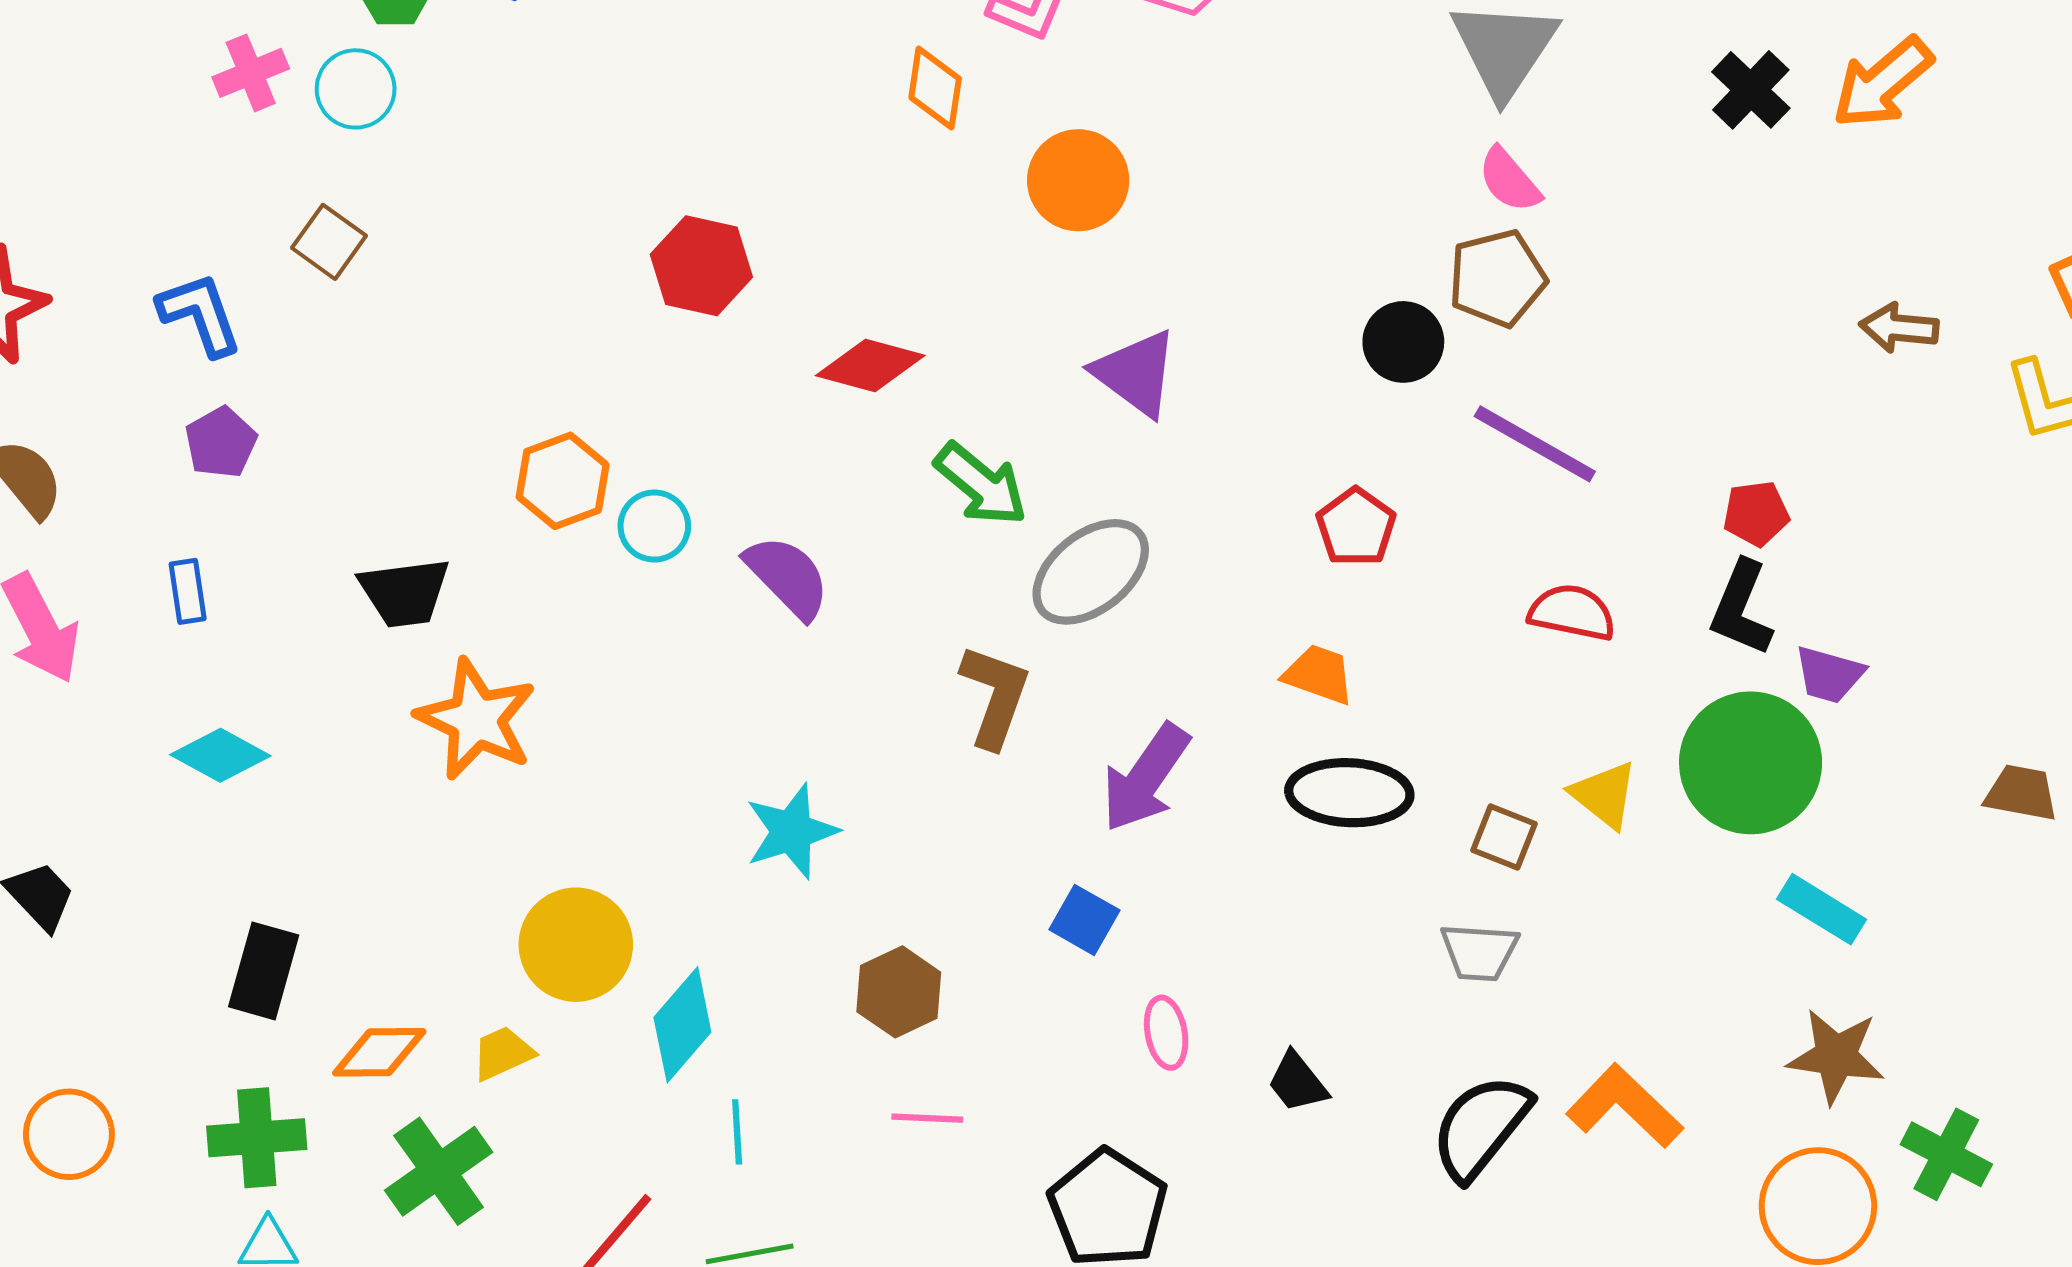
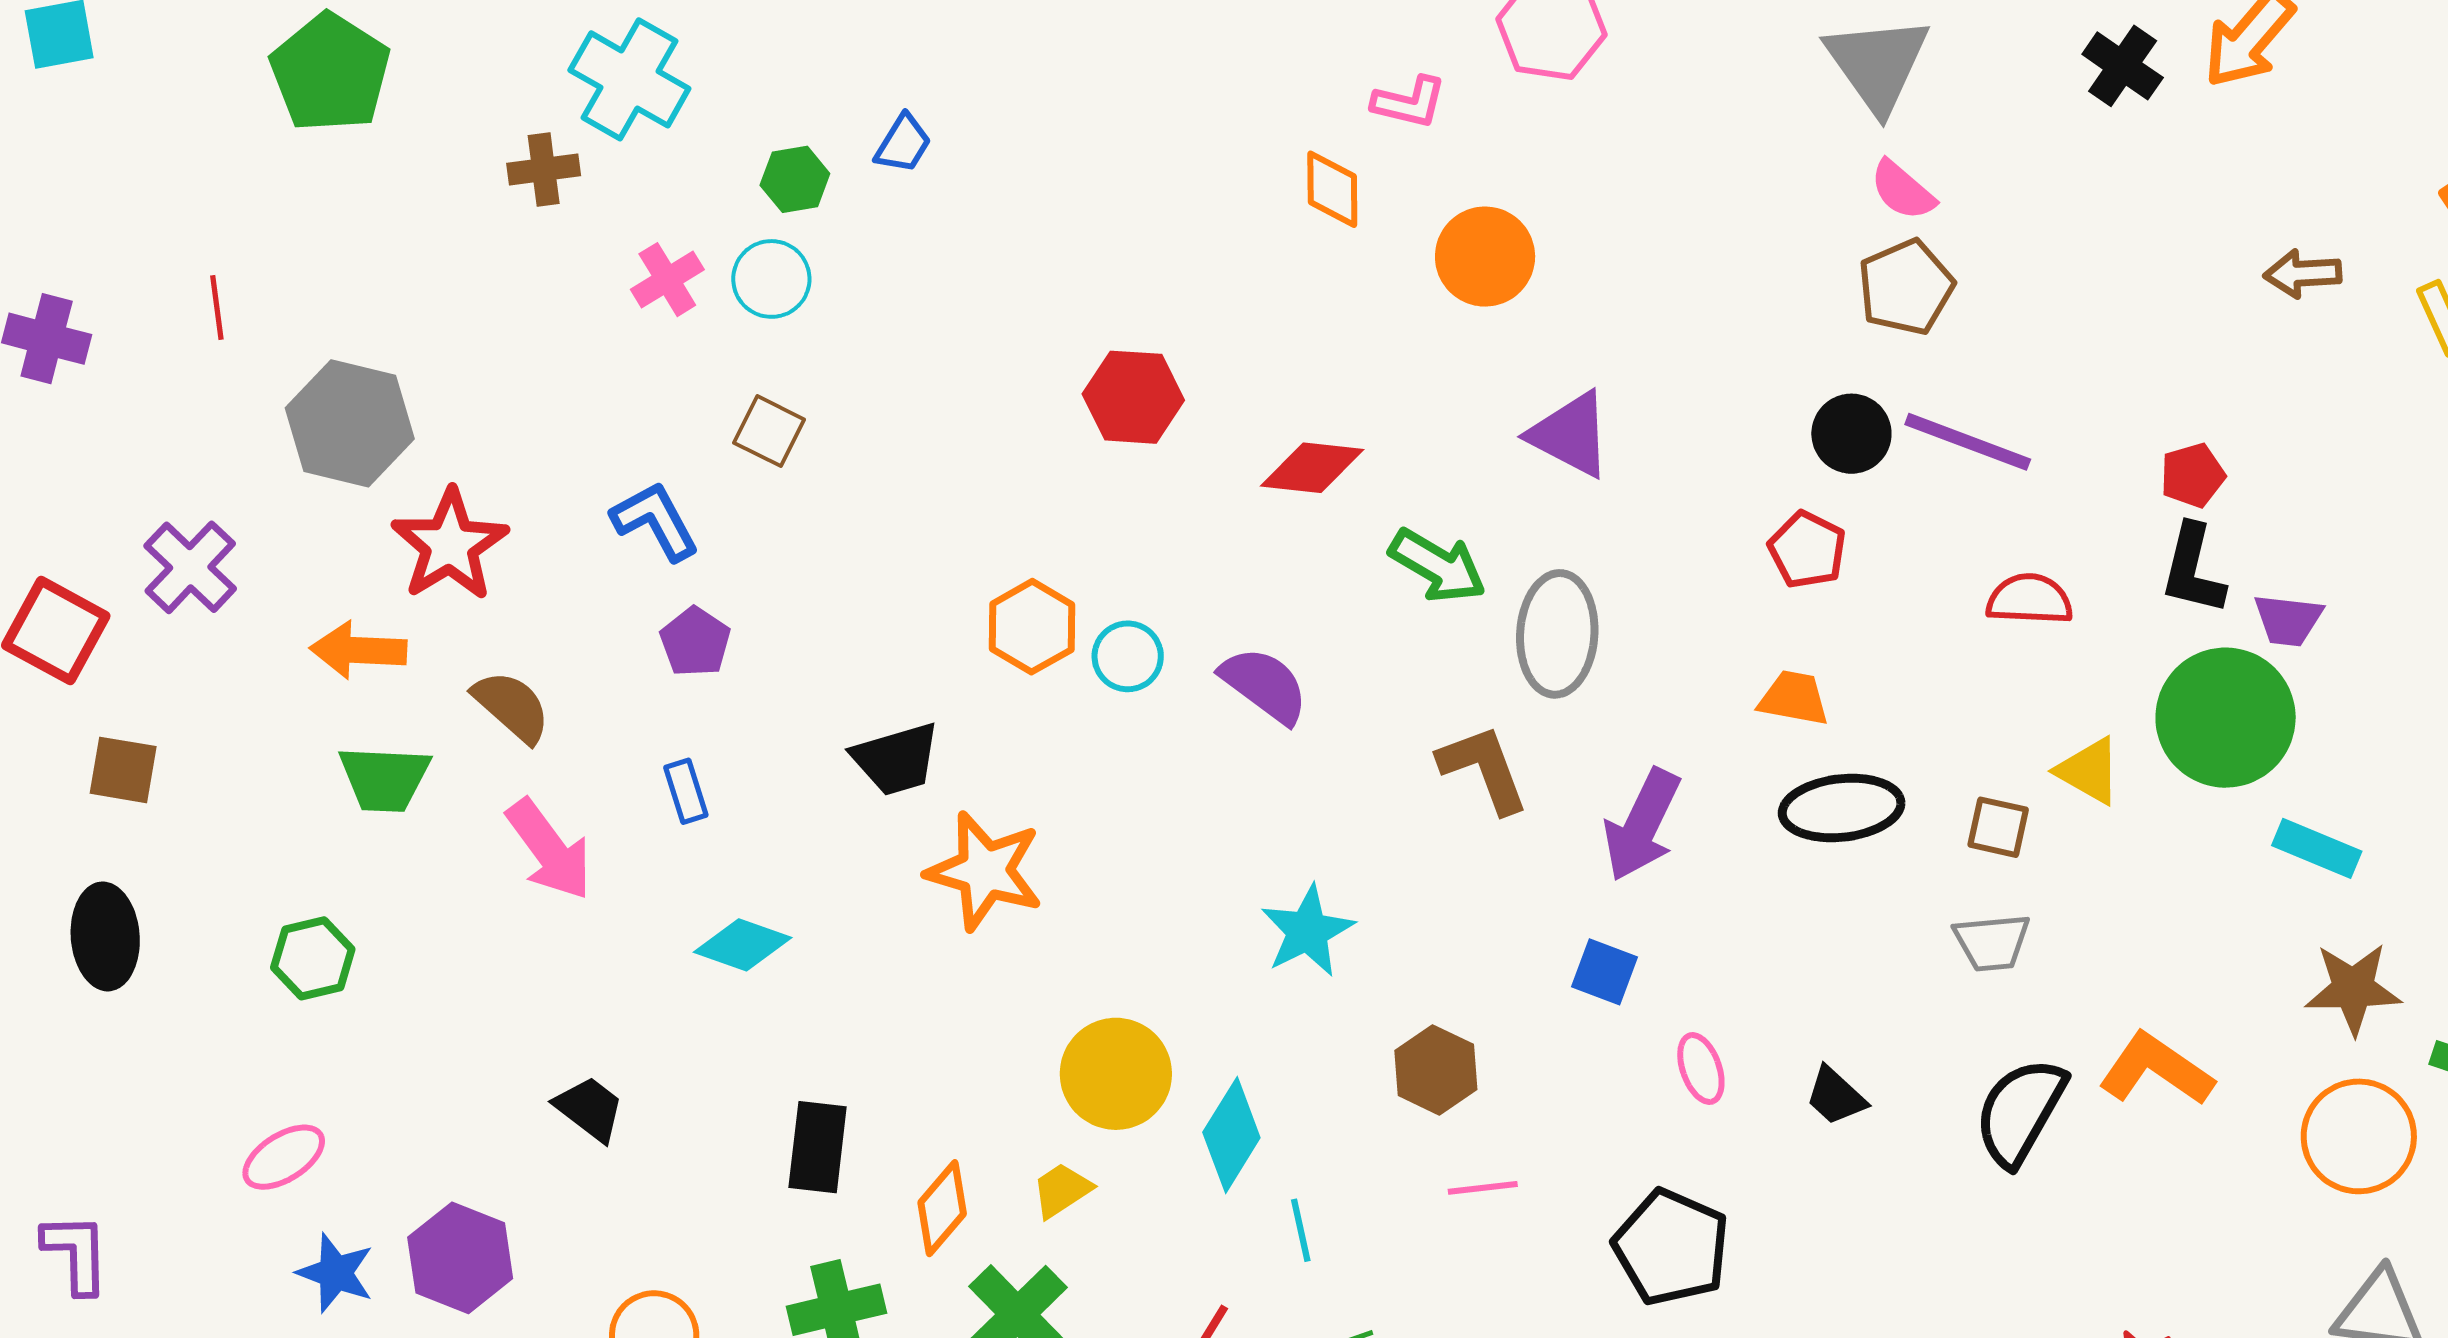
black circle: (1403, 342) -> (1851, 434), moved
gray ellipse: (1091, 572) -> (1557, 634), turned -39
brown L-shape: (995, 696) -> (1484, 769), turned -31
orange diamond: (379, 1052) -> (942, 1208), turned -40

